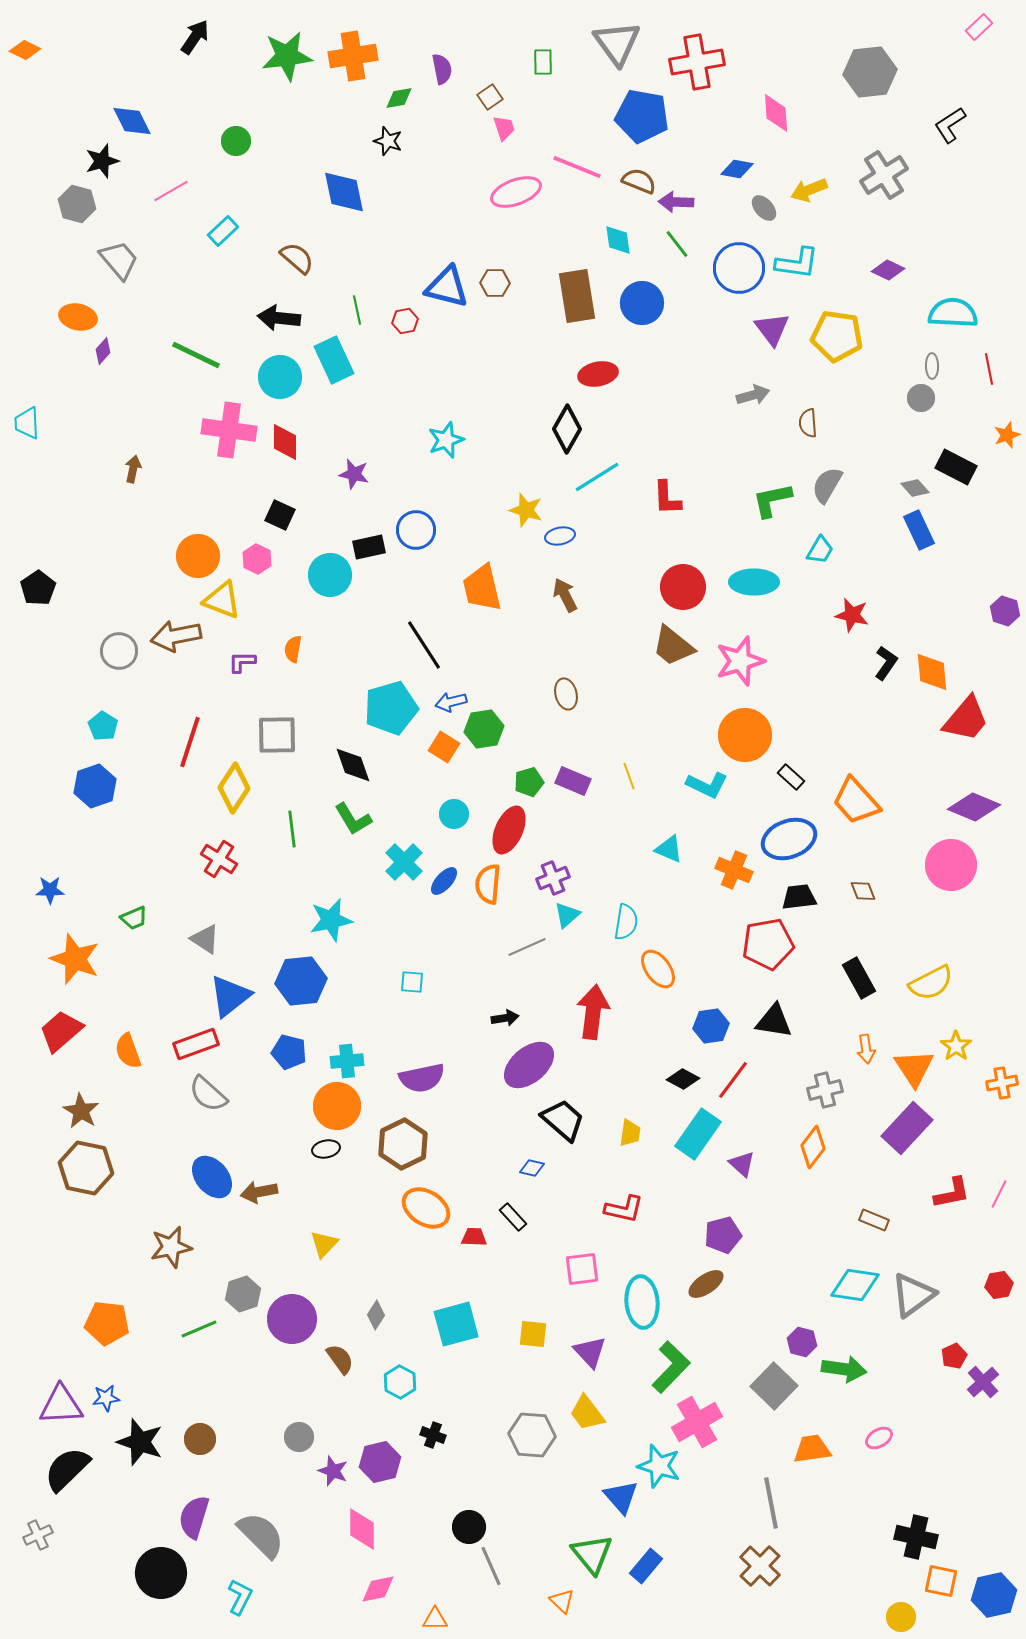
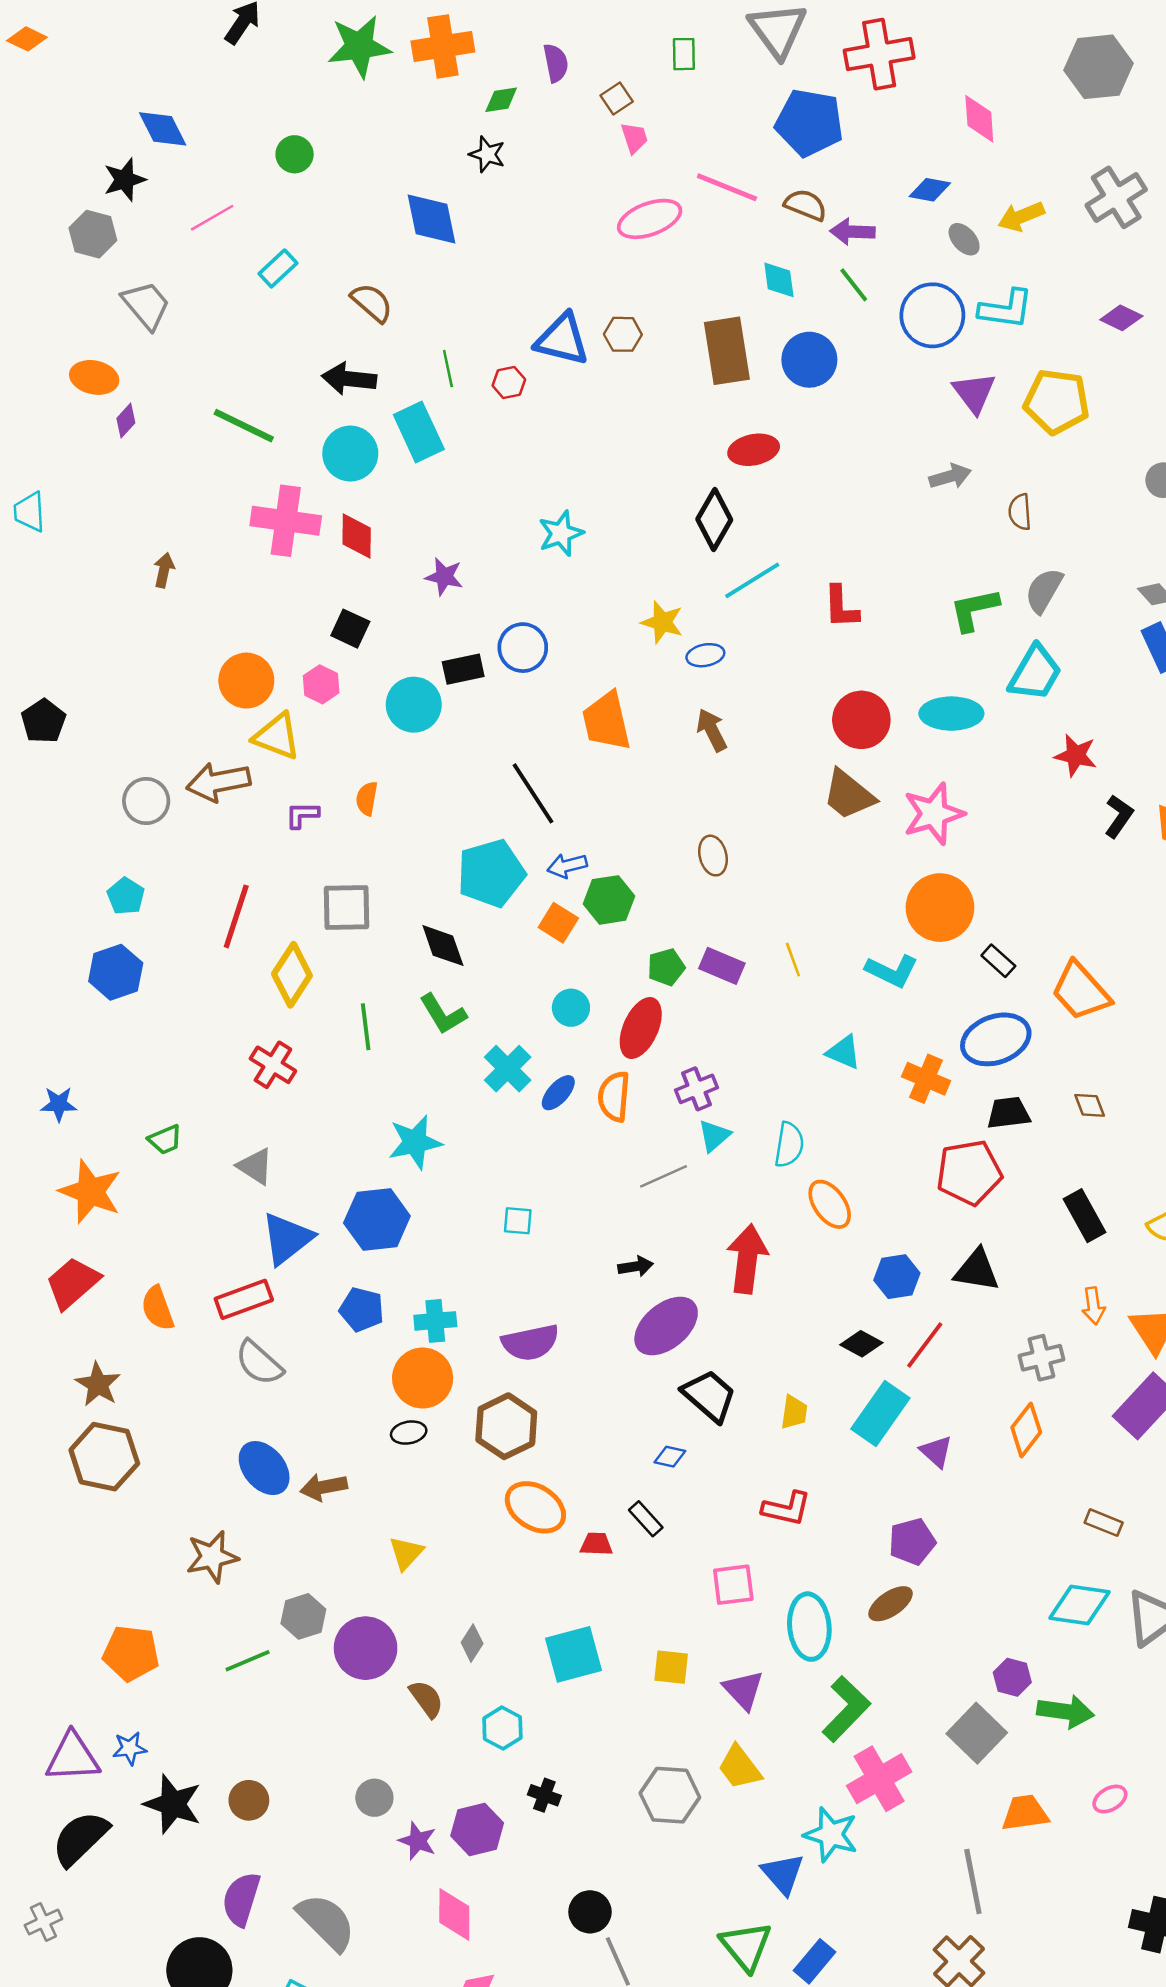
cyan trapezoid: (820, 550) -> (1035, 673), size x1.6

